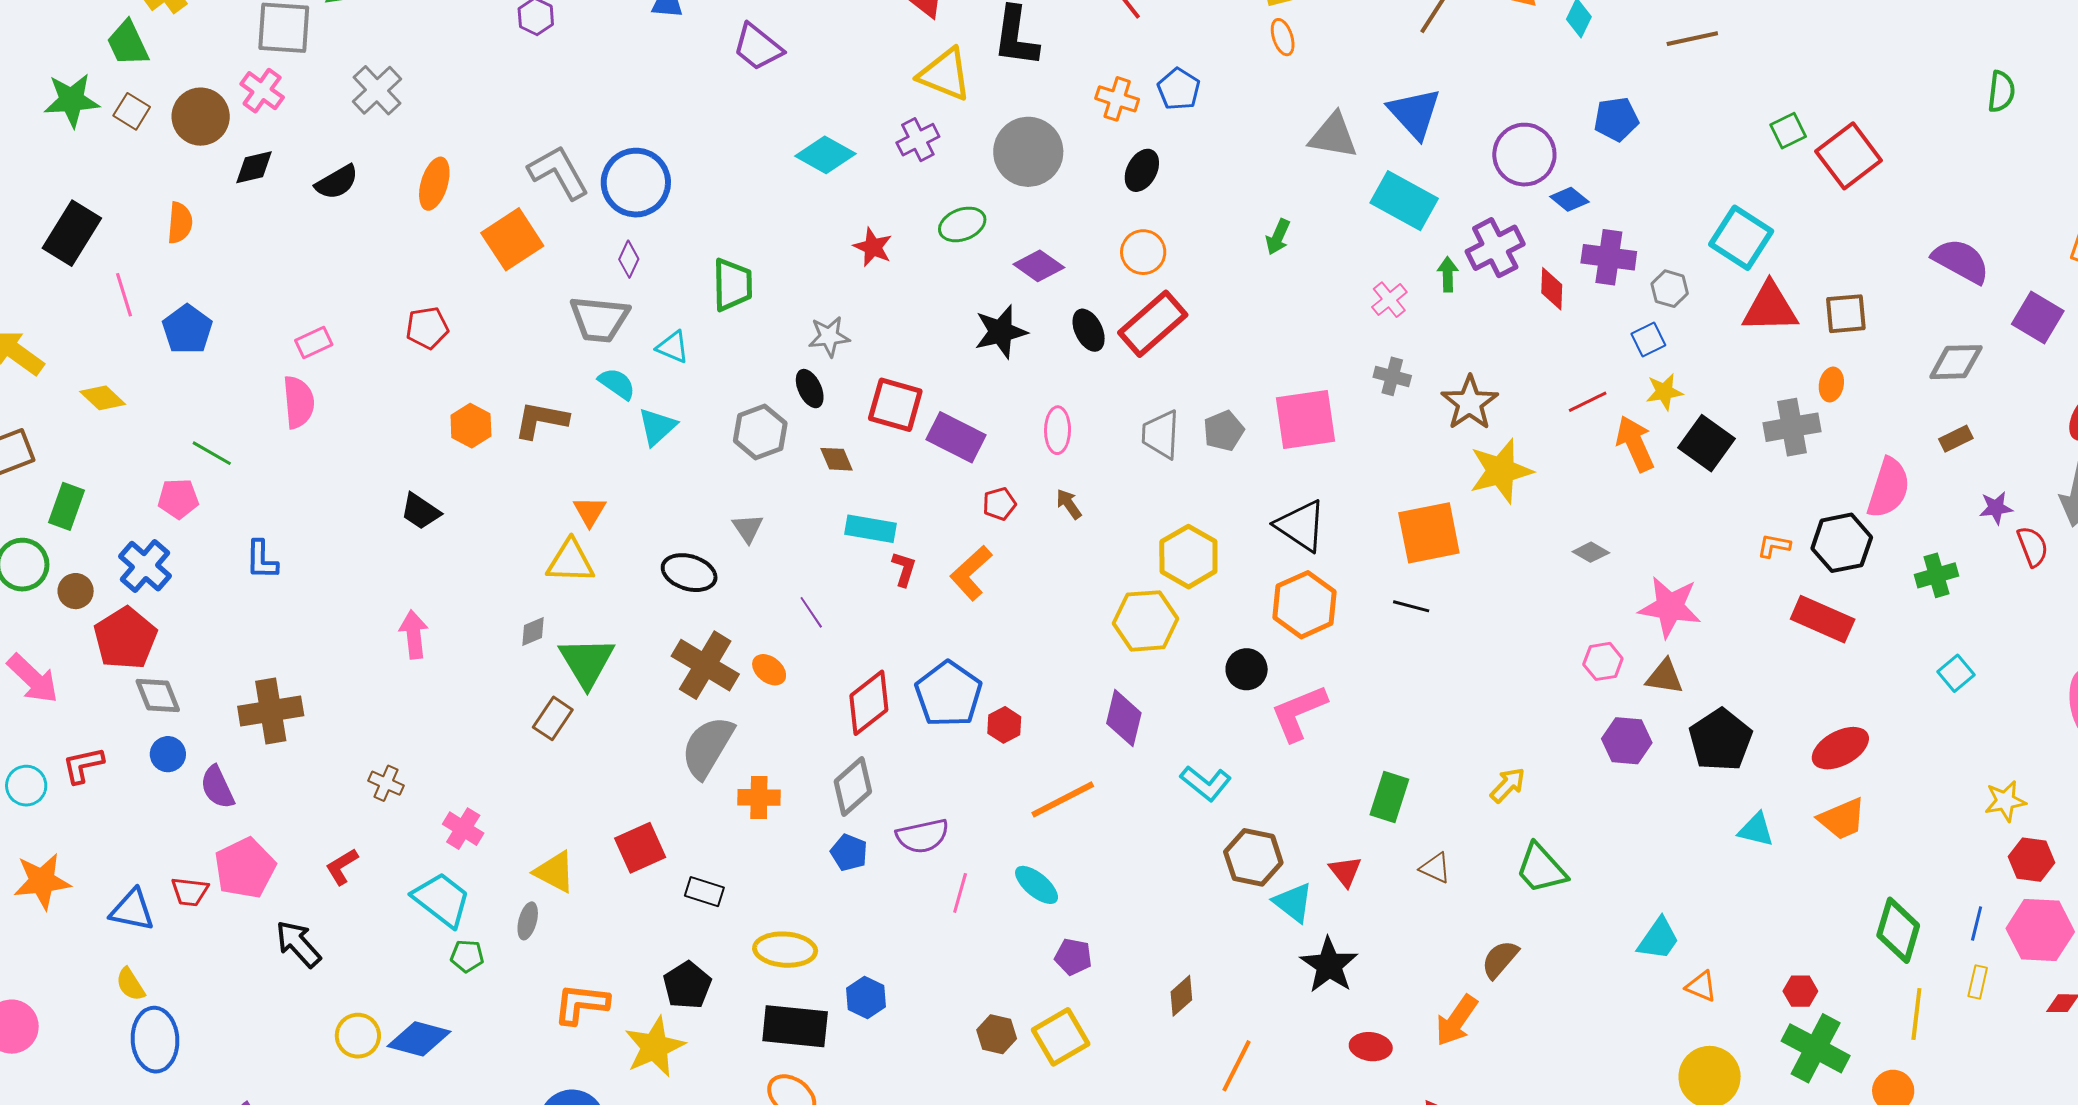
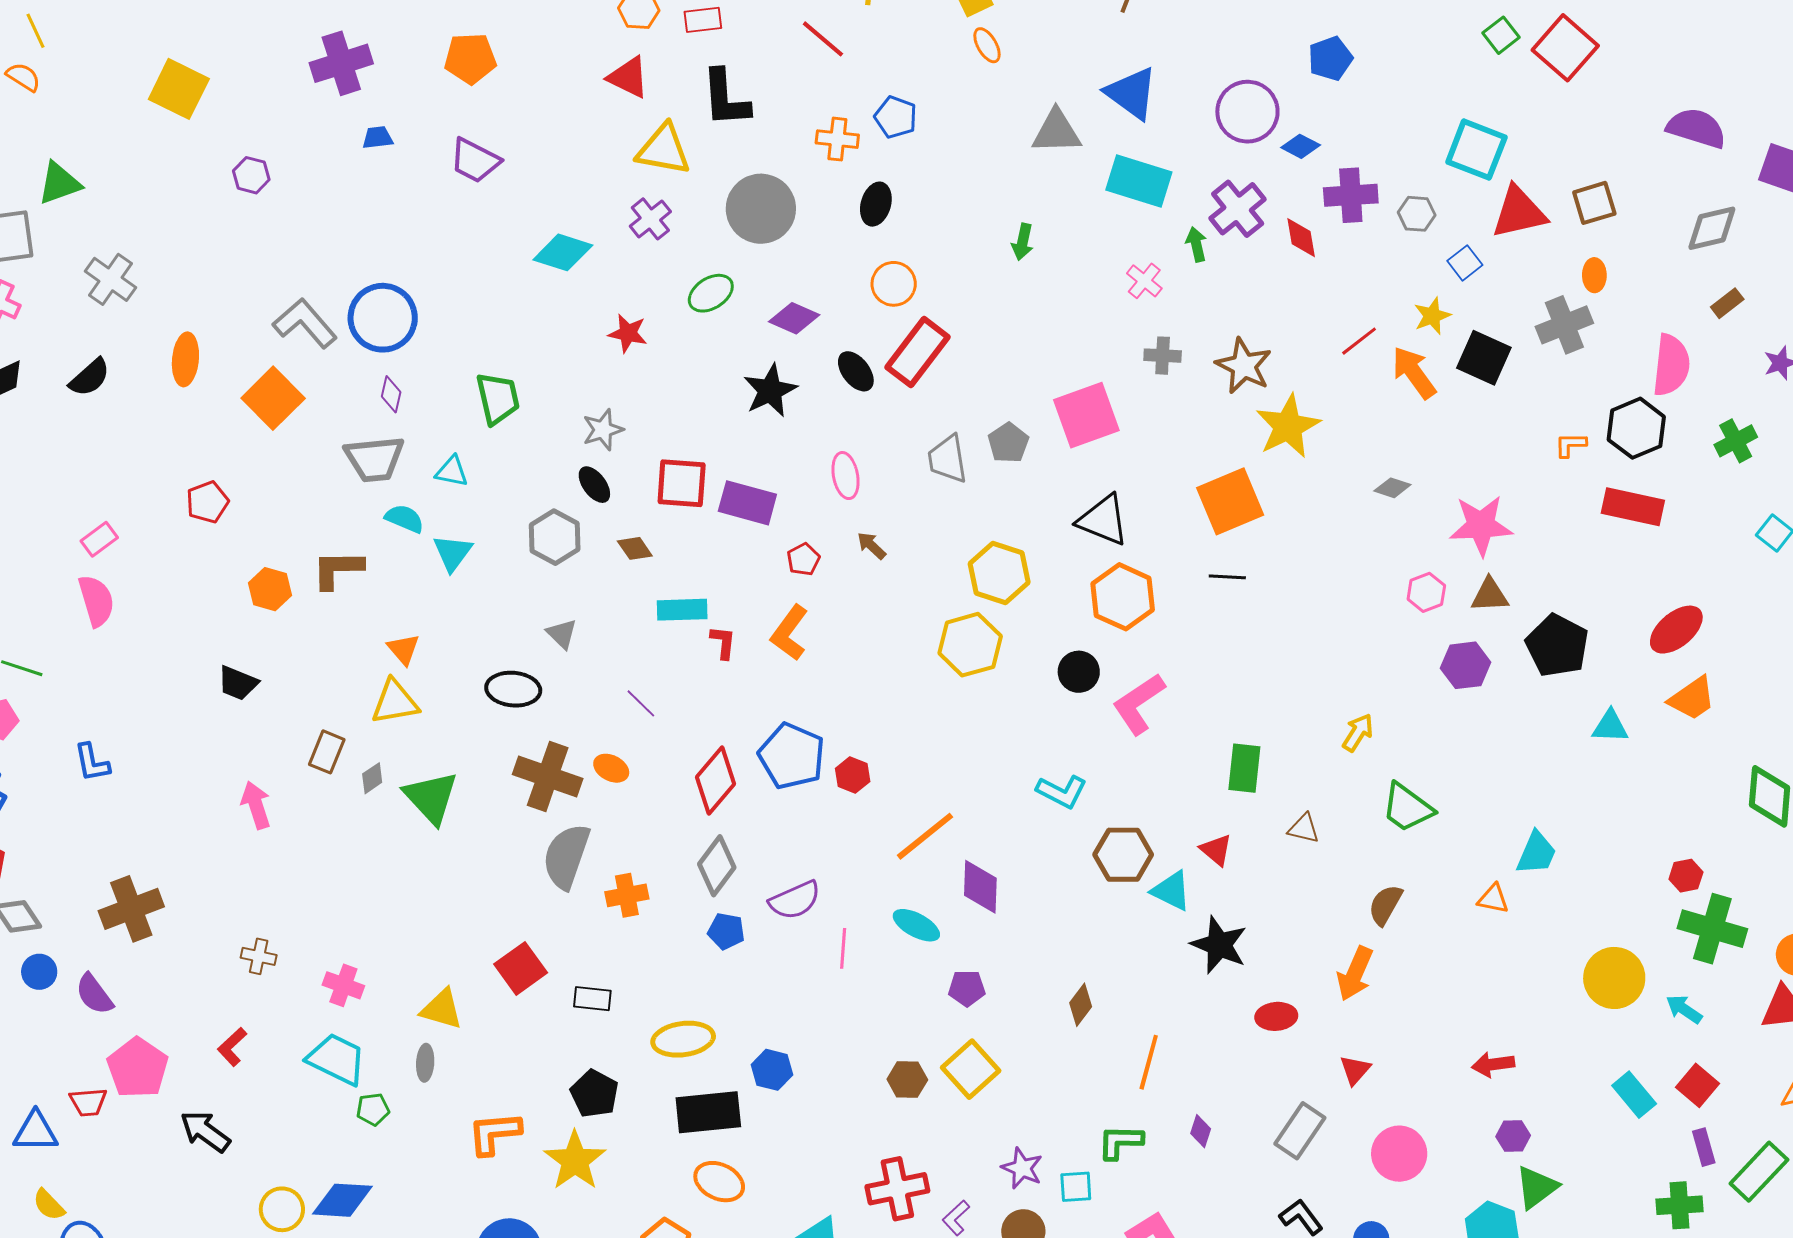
blue square: (1648, 340) -> (1465, 263), moved
brown rectangle: (553, 718) -> (327, 752), moved
purple diamond: (1124, 718) -> (980, 887), moved
orange triangle: (1701, 986) -> (1493, 899), moved

